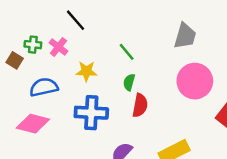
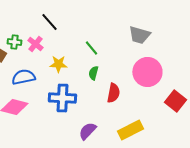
gray trapezoid: (185, 36) -> (139, 35), turned 90
red semicircle: (140, 105) -> (113, 93), moved

